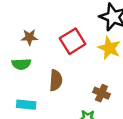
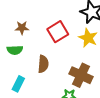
brown cross: (101, 93) -> (81, 75), size x1.6
cyan rectangle: (26, 105) -> (18, 84), turned -70

